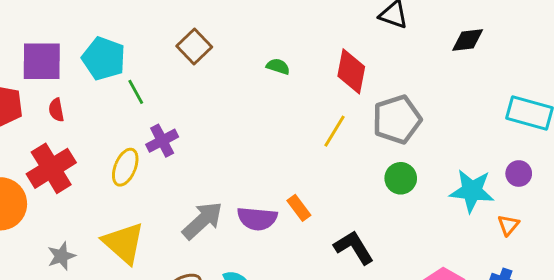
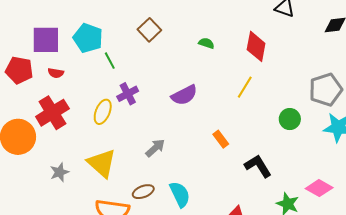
red semicircle: (56, 110) -> (56, 73), turned -70
gray pentagon: (397, 119) -> (326, 90), moved
purple semicircle: (257, 219) -> (184, 95), moved, turned -32
gray arrow: (203, 220) -> (155, 148), size x0.7

